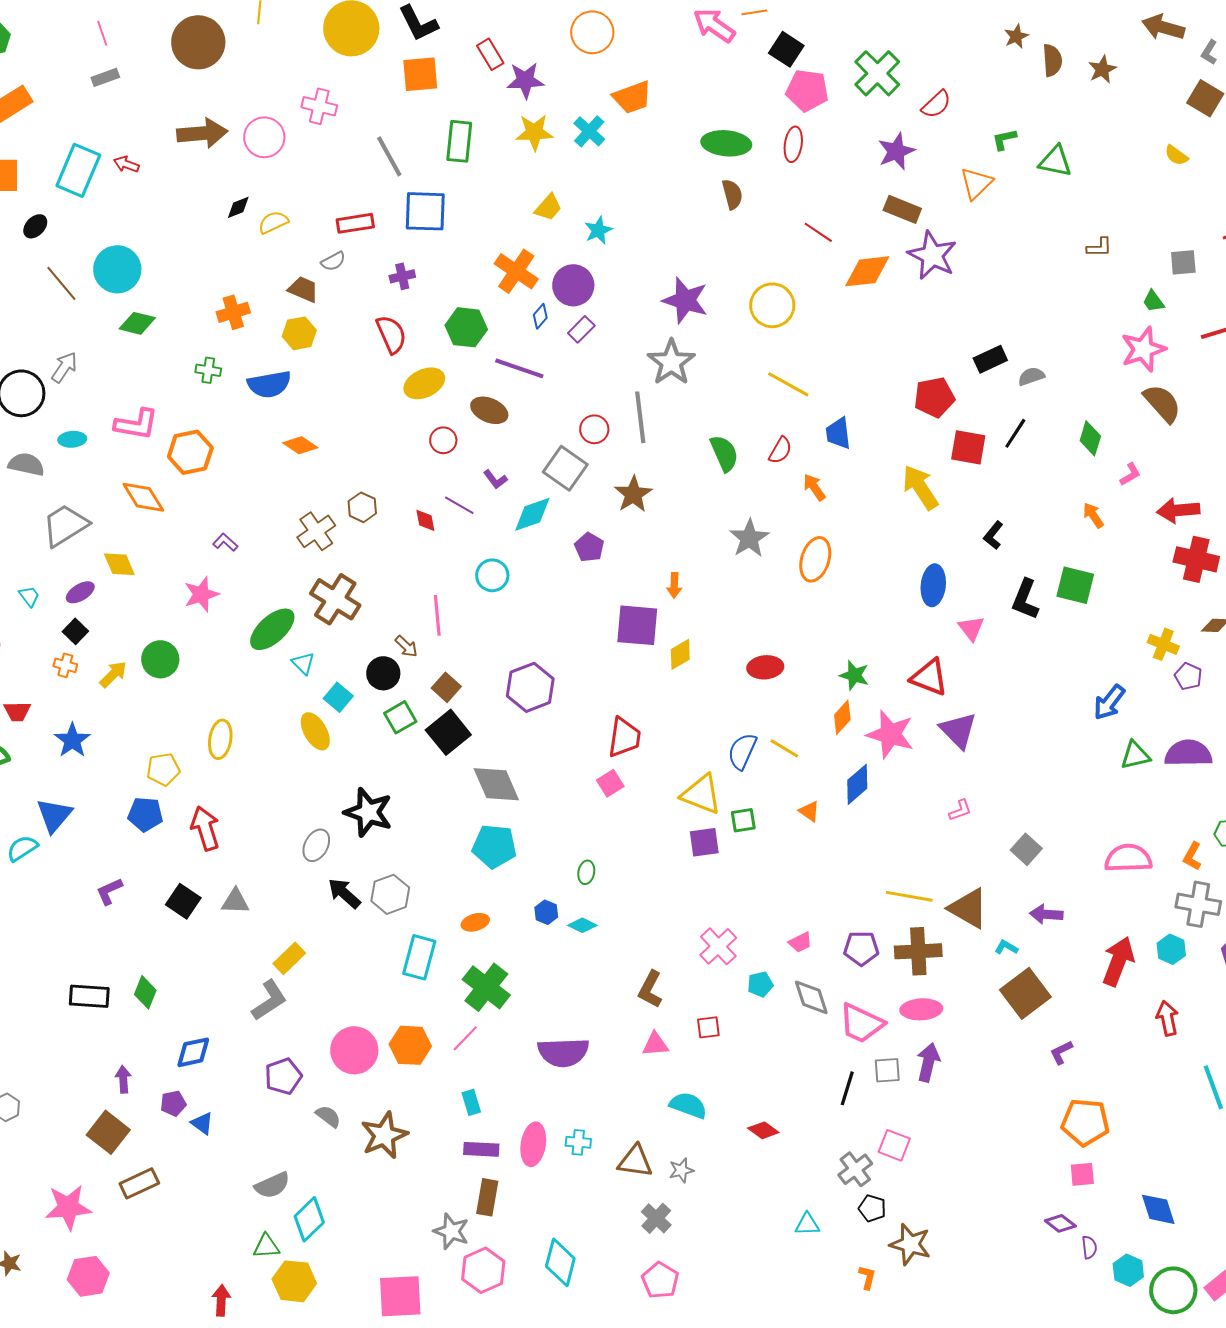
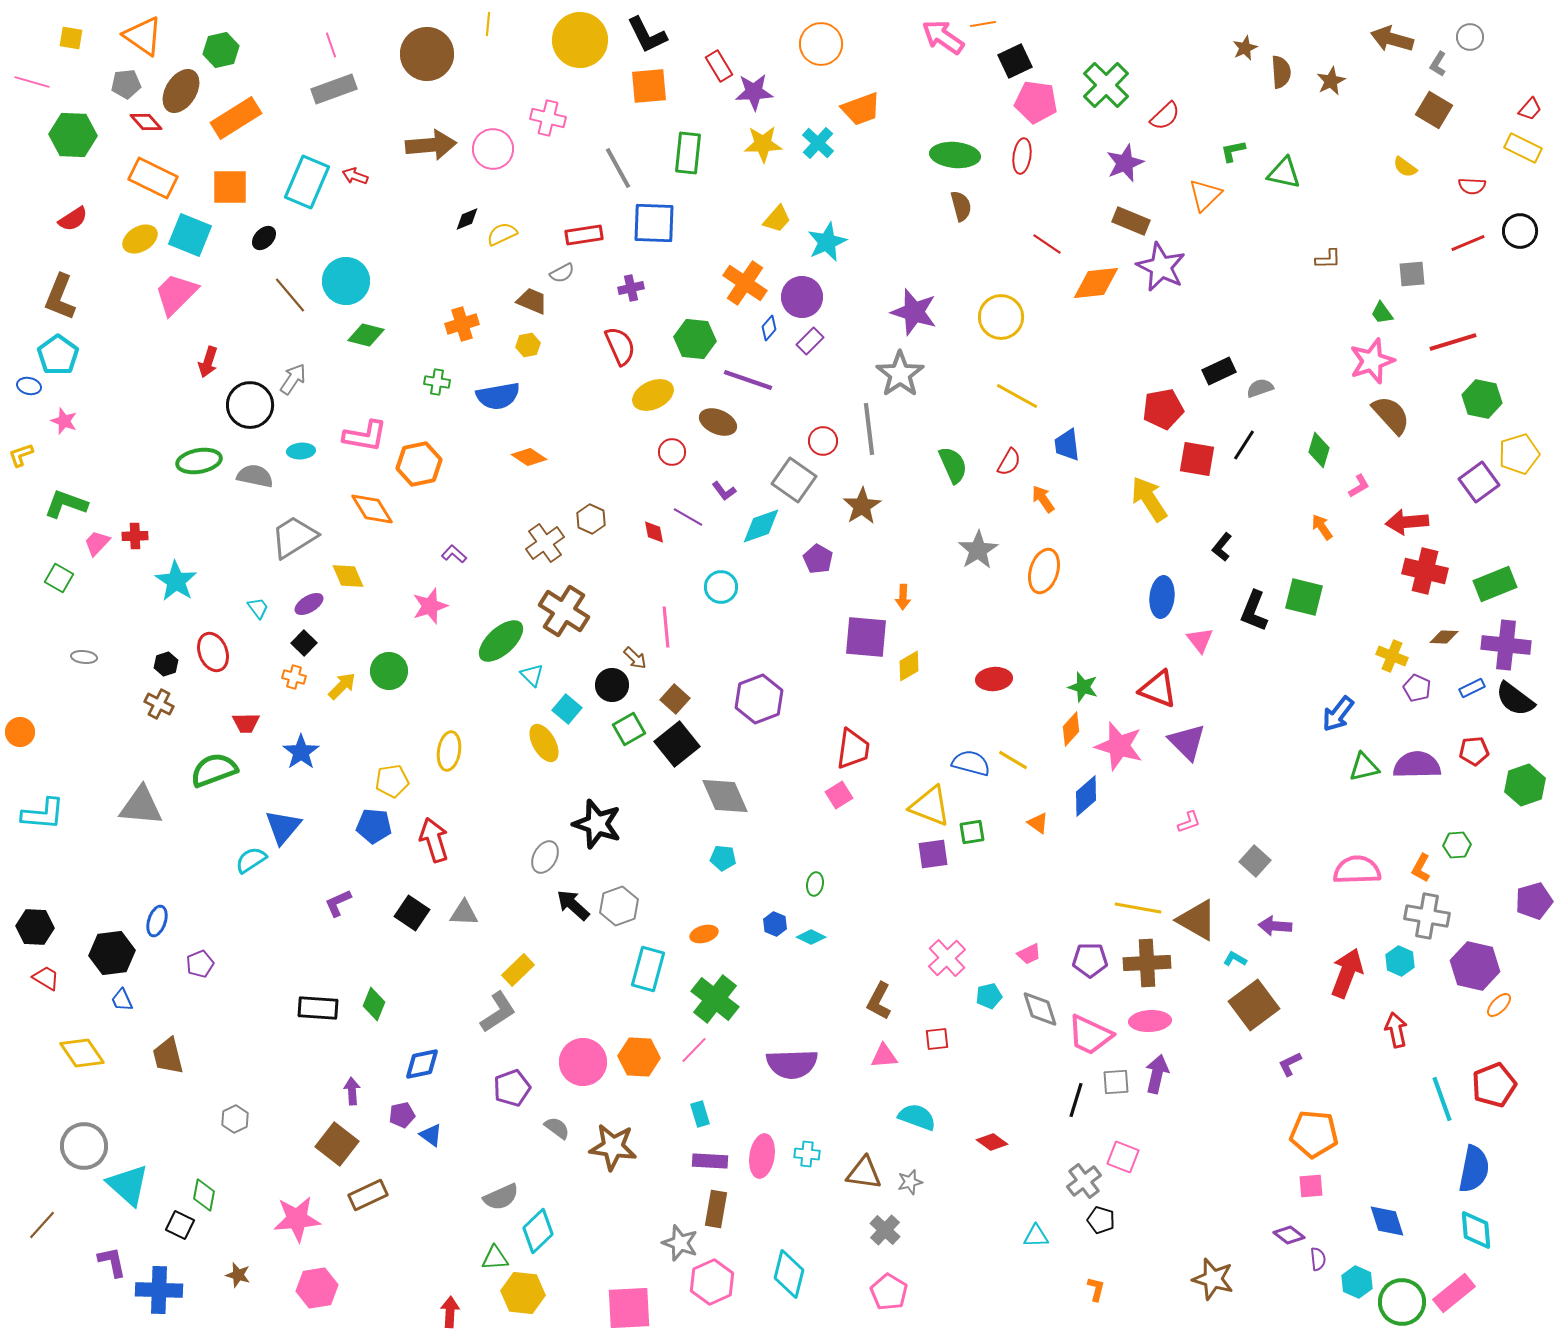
black square: (786, 49) -> (1015, 61), turned 32
gray rectangle: (105, 77) -> (334, 89), size x1.6
cyan star: (598, 230) -> (827, 242), size x1.4
yellow hexagon: (299, 333) -> (528, 345), size x0.7
blue semicircle: (742, 751) -> (971, 763), turned 81
cyan pentagon: (494, 846) -> (723, 858), size x0.6
brown star: (384, 1135) -> (613, 1147), turned 30
brown star: (910, 1244) -> (1213, 1279), moved

